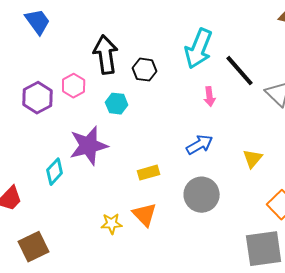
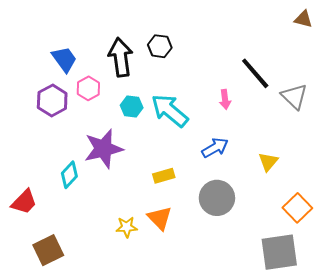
blue trapezoid: (38, 22) -> (64, 59), moved
cyan arrow: (199, 49) -> (170, 110), moved, turned 108
black hexagon: (145, 70) -> (160, 46), moved

